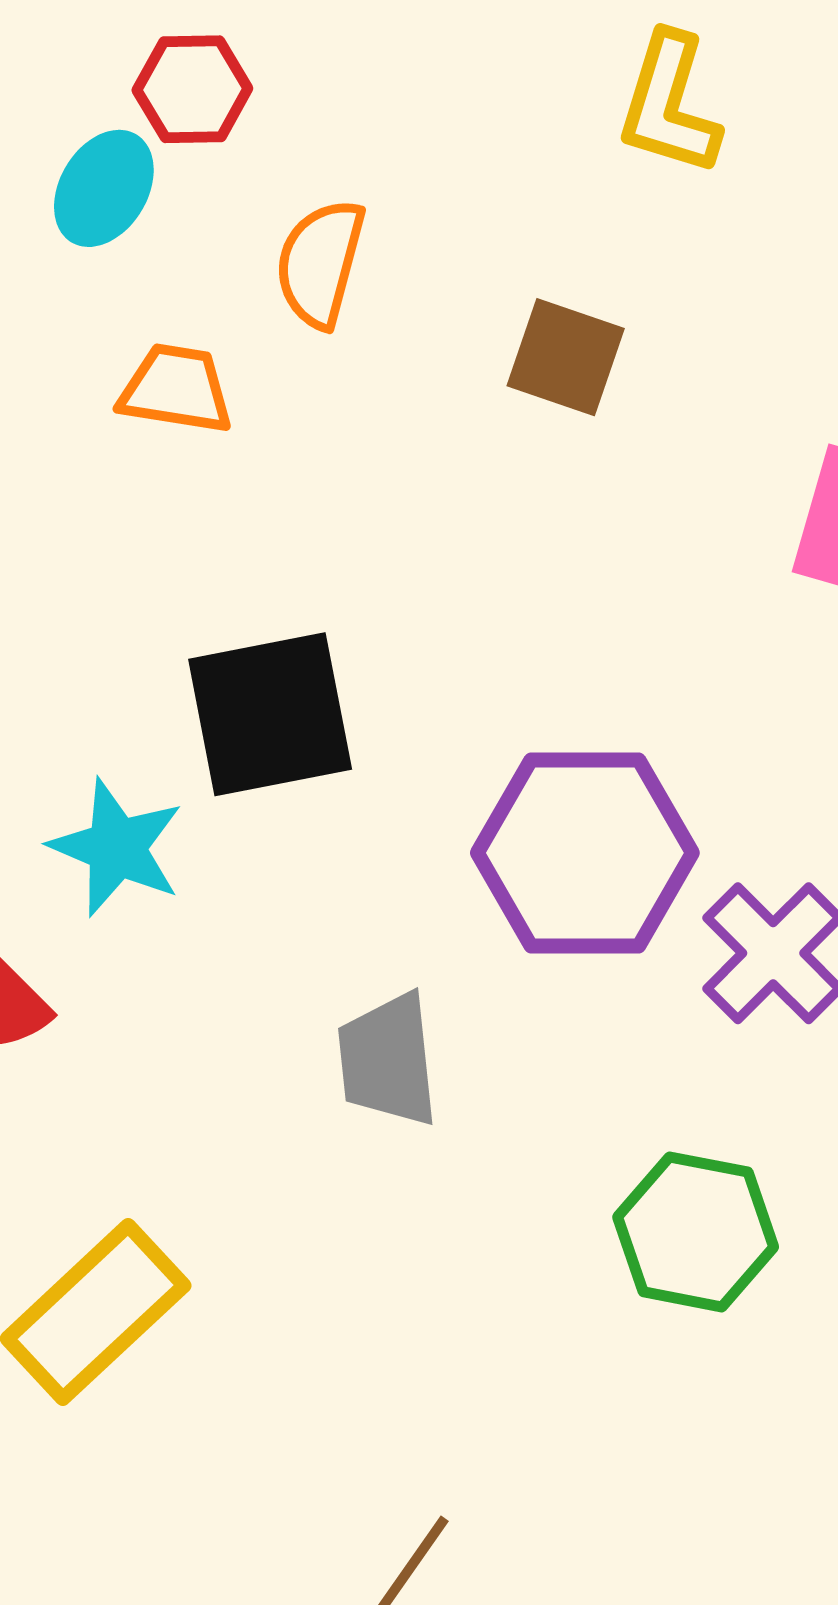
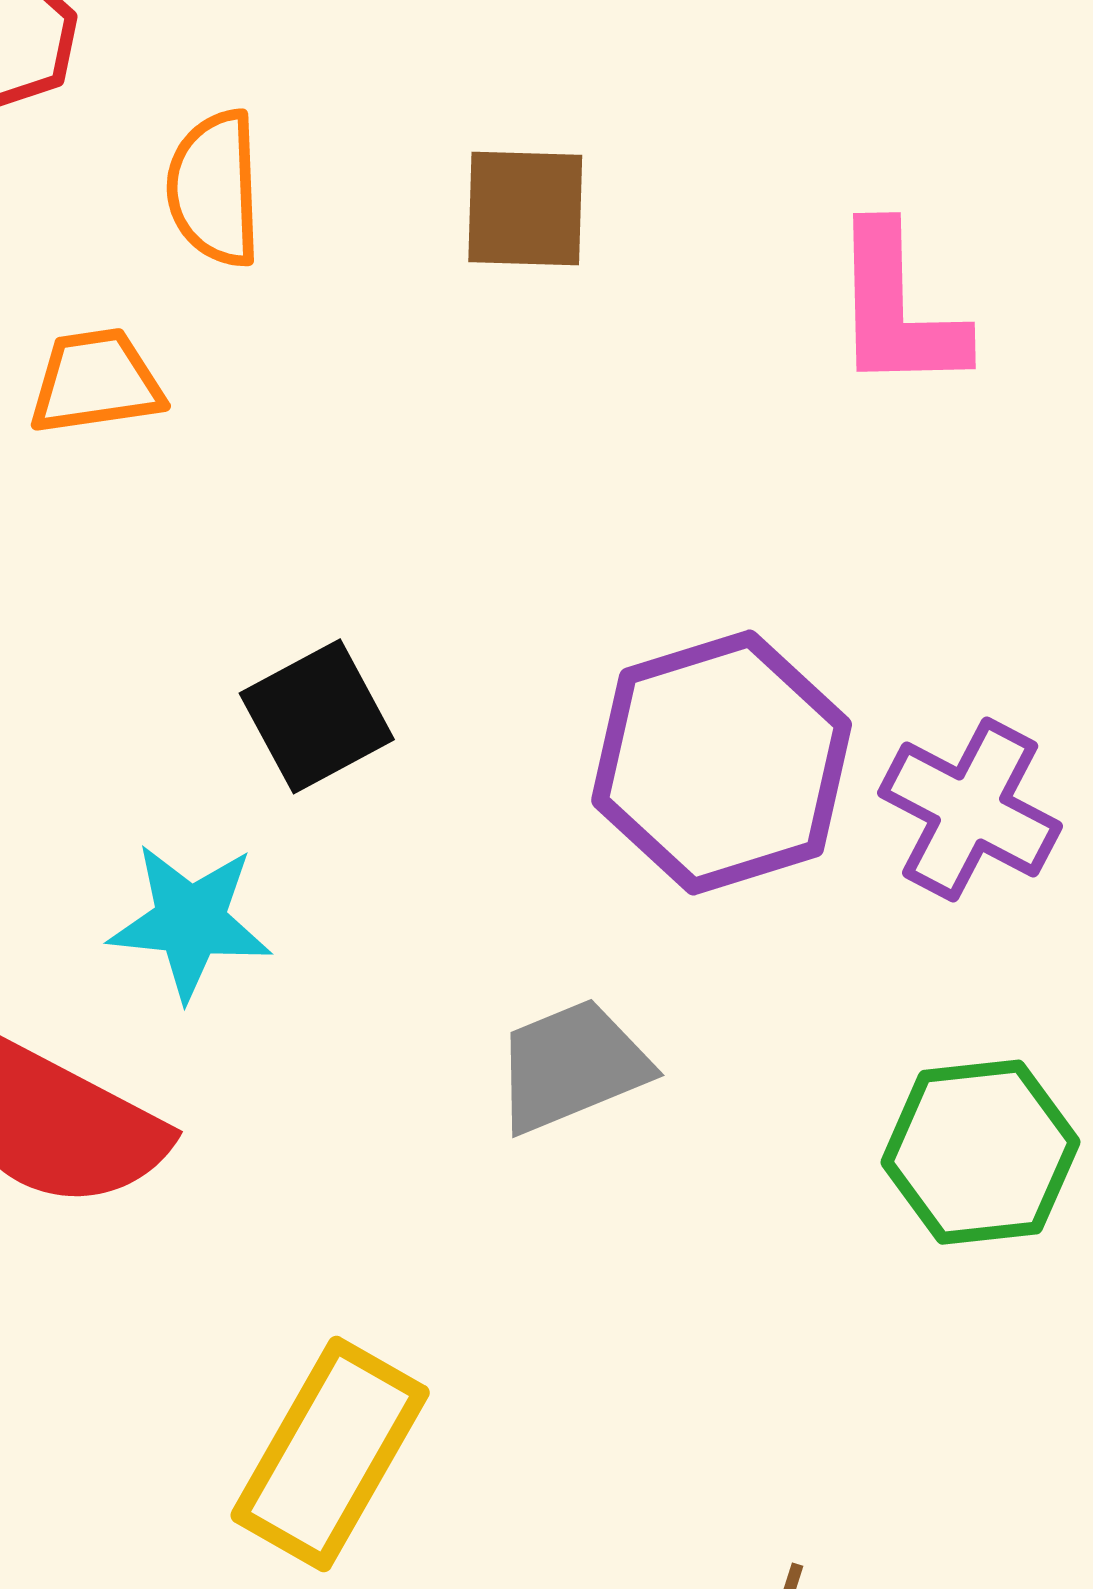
black square: (270, 714) -> (317, 716), size x0.7
gray trapezoid: (388, 1060) -> (572, 1066), turned 91

